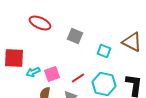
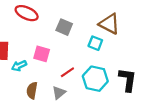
brown triangle: (132, 42) -> (109, 24), moved
pink square: (52, 74) -> (42, 54), moved, turned 35

